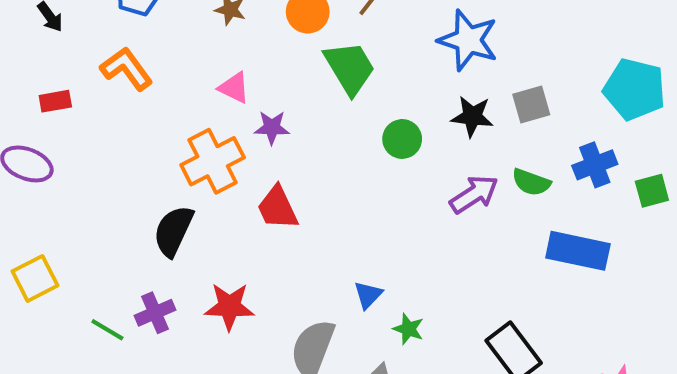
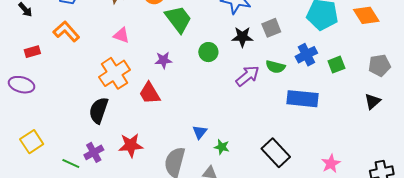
purple star: (272, 128) -> (163, 60), moved

